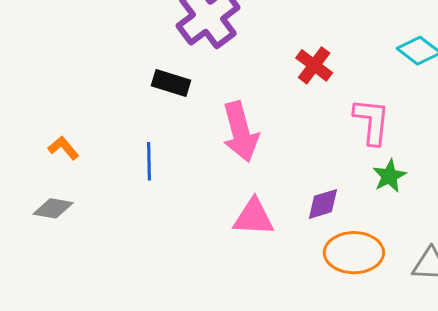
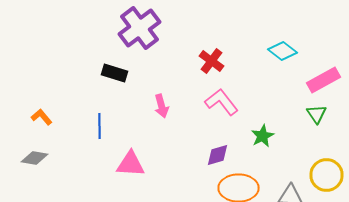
pink L-shape: (372, 121) -> (222, 102), moved, turned -44
pink arrow: (240, 132) -> (162, 106), size x0.6
pink triangle: (254, 217) -> (130, 164), moved

